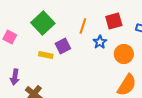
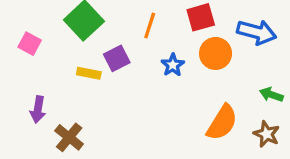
blue star: (100, 42) -> (173, 65), moved
orange circle: (124, 54) -> (216, 53), moved

